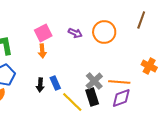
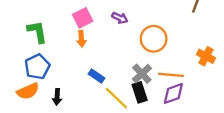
orange circle: (104, 32) -> (154, 39), moved
blue rectangle: (55, 83) -> (97, 76), turned -32
black arrow: (40, 85) -> (57, 97), moved

